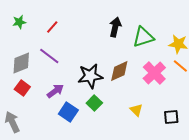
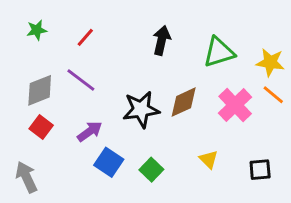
black arrow: (115, 27) -> (162, 40), moved
green square: (94, 103) -> (151, 170), moved

